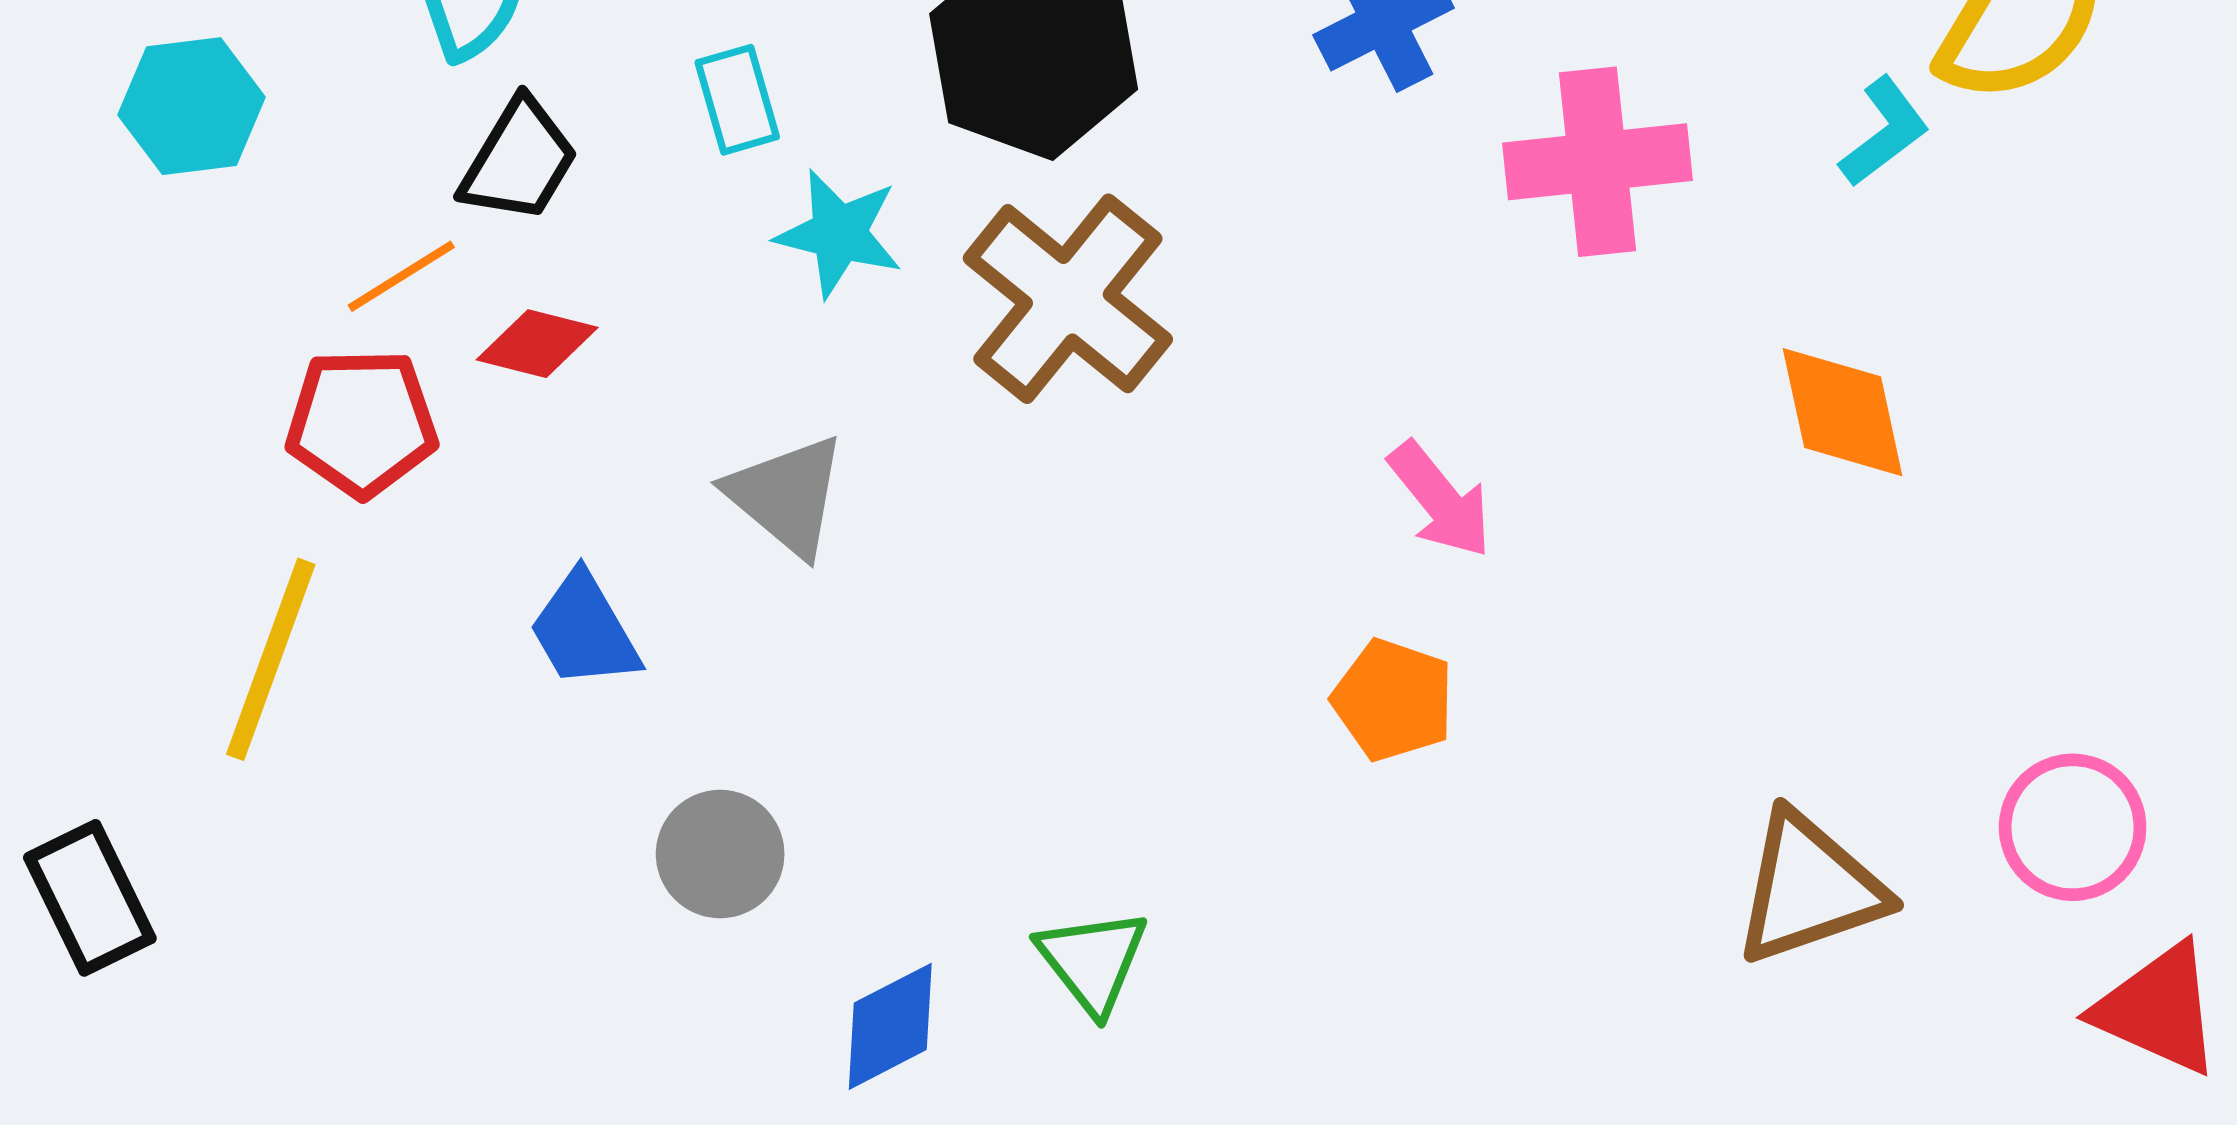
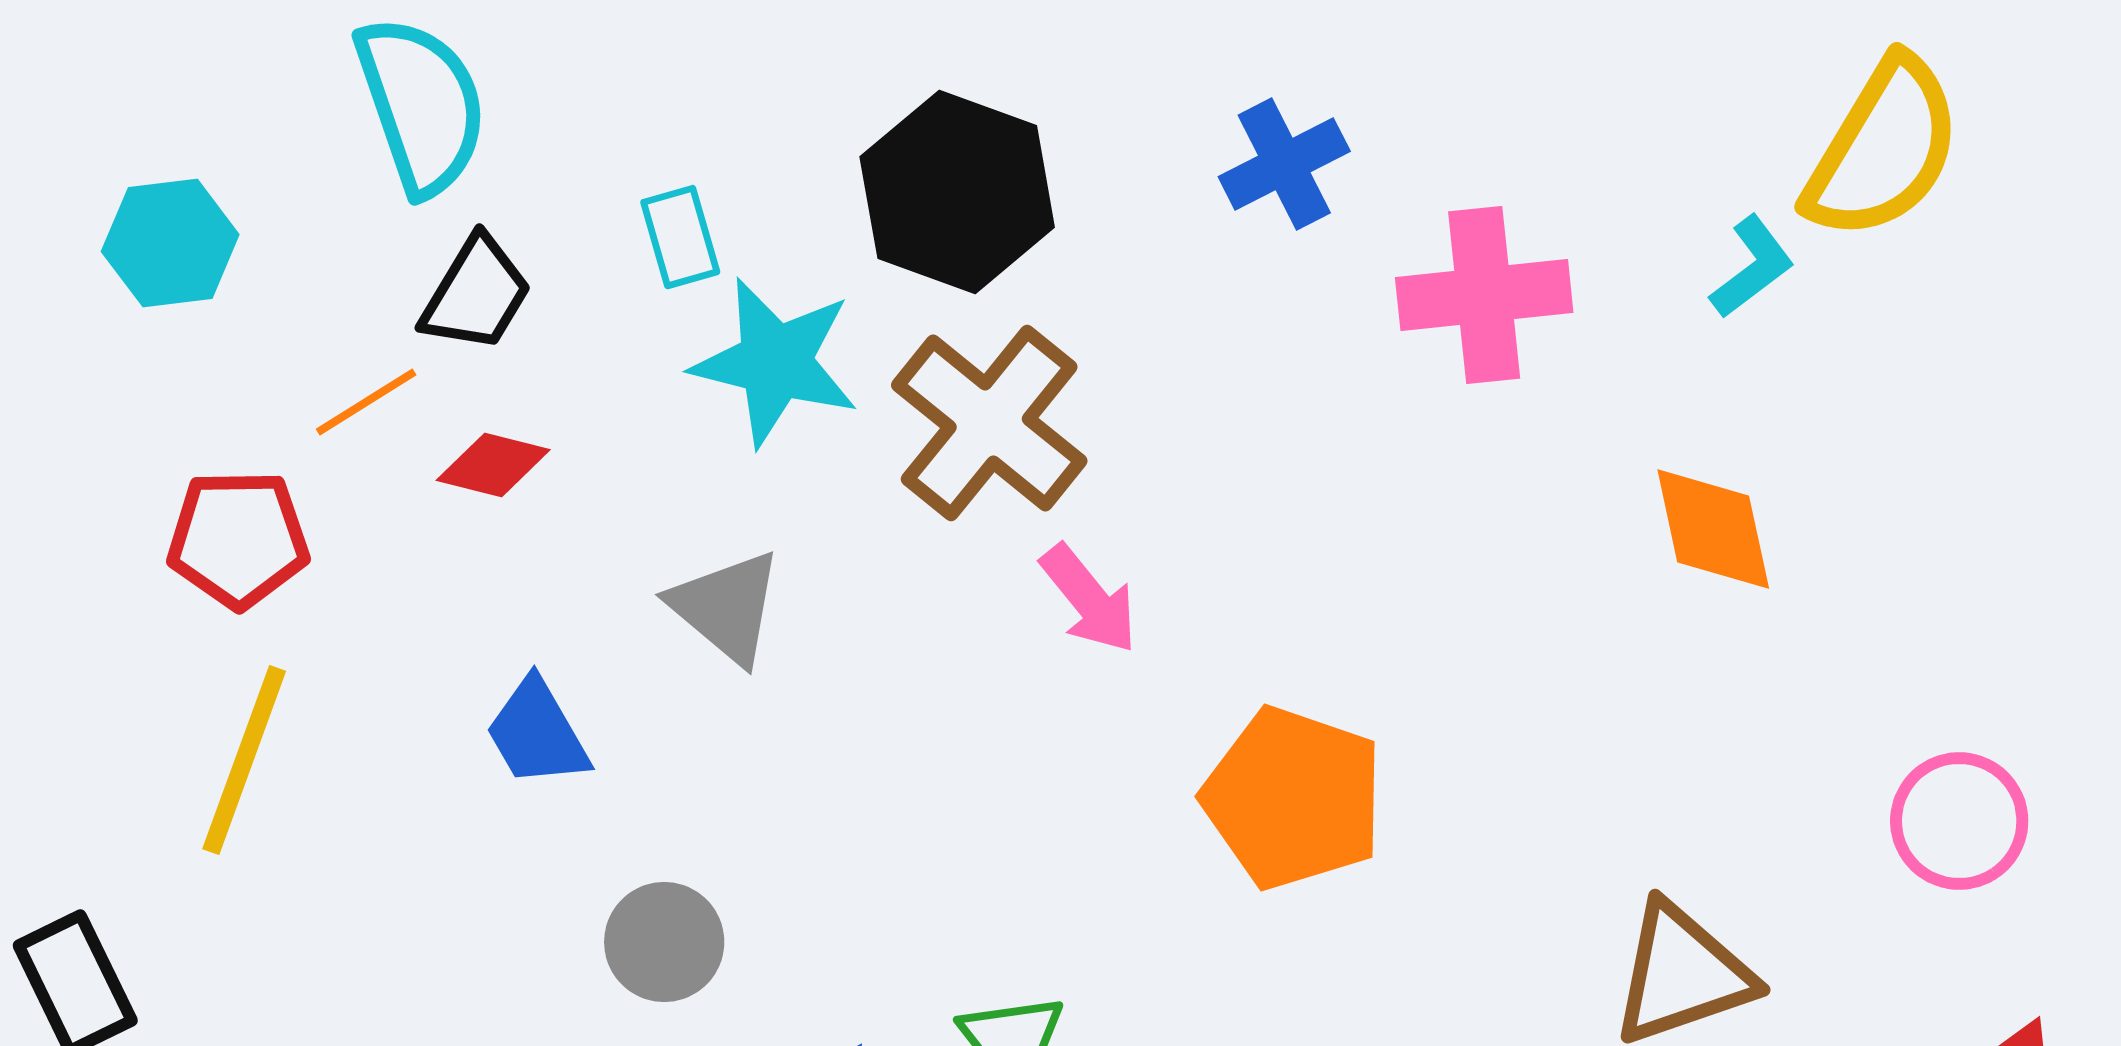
cyan star: (839, 233) -> (775, 362), size x1.4
red pentagon: (362, 423) -> (238, 539), moved
pink arrow: (1440, 500) -> (1089, 599), moved
orange pentagon: (1393, 700) -> (1293, 798), size x1.6
pink circle: (2073, 827) -> (1959, 821), moved

